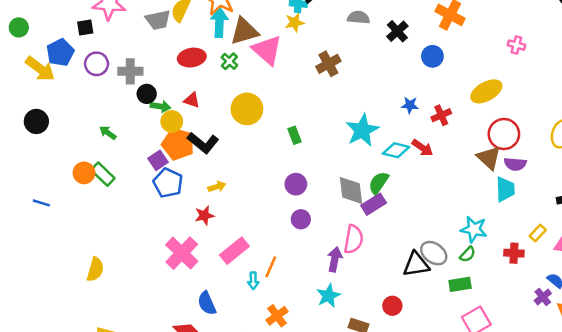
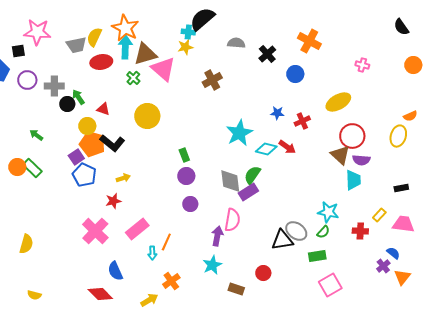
red ellipse: (192, 58) -> (101, 62), moved
green arrow: (160, 106) -> (78, 97), moved, turned -133
green rectangle: (295, 135) -> (184, 155), moved

